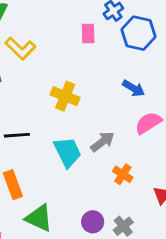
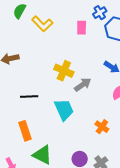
yellow L-shape: (20, 48) -> (42, 24), moved
gray arrow: (102, 142) -> (83, 85), moved

